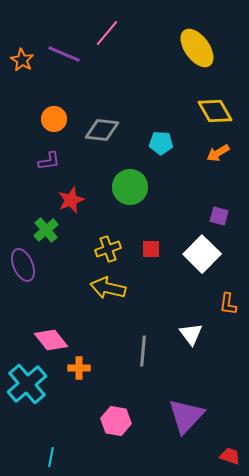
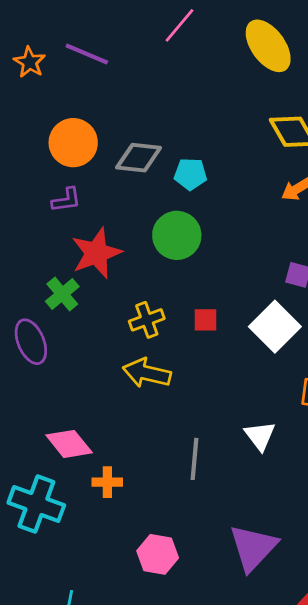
pink line: (107, 33) -> (180, 25), moved
orange circle: (54, 119) -> (73, 143), size x1.4
cyan pentagon: (161, 143) -> (190, 174), moved
red star: (71, 200) -> (96, 253), size x1.4
cyan cross: (27, 384) -> (36, 504), turned -30

